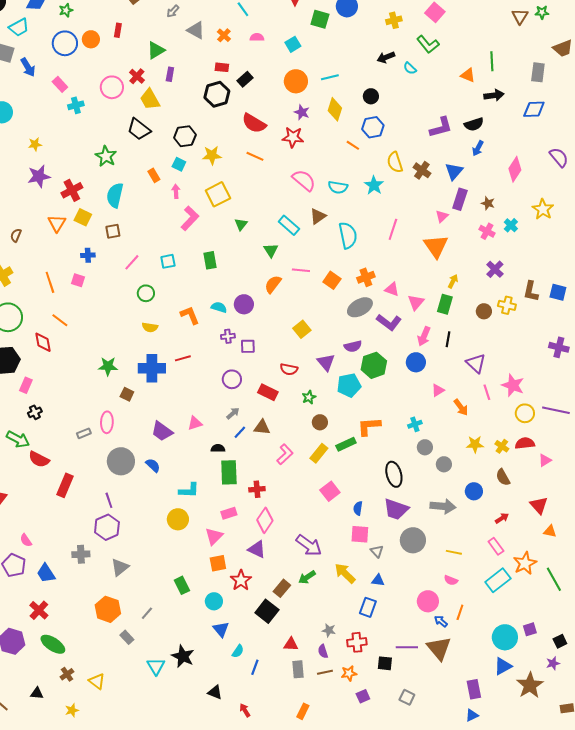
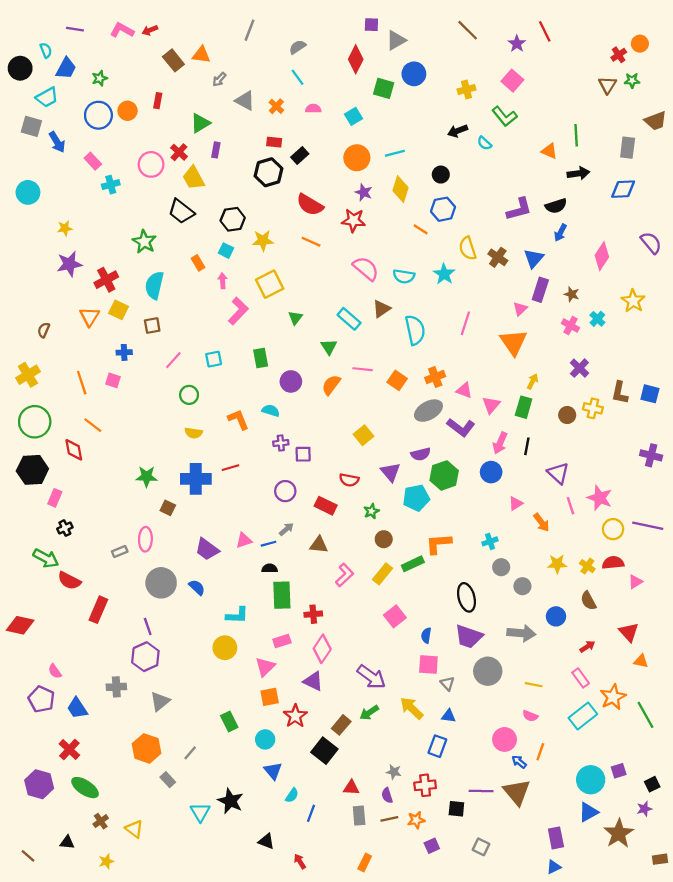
purple circle: (244, 304) -> (291, 381), moved
blue line: (240, 432) -> (268, 544), moved, turned 32

